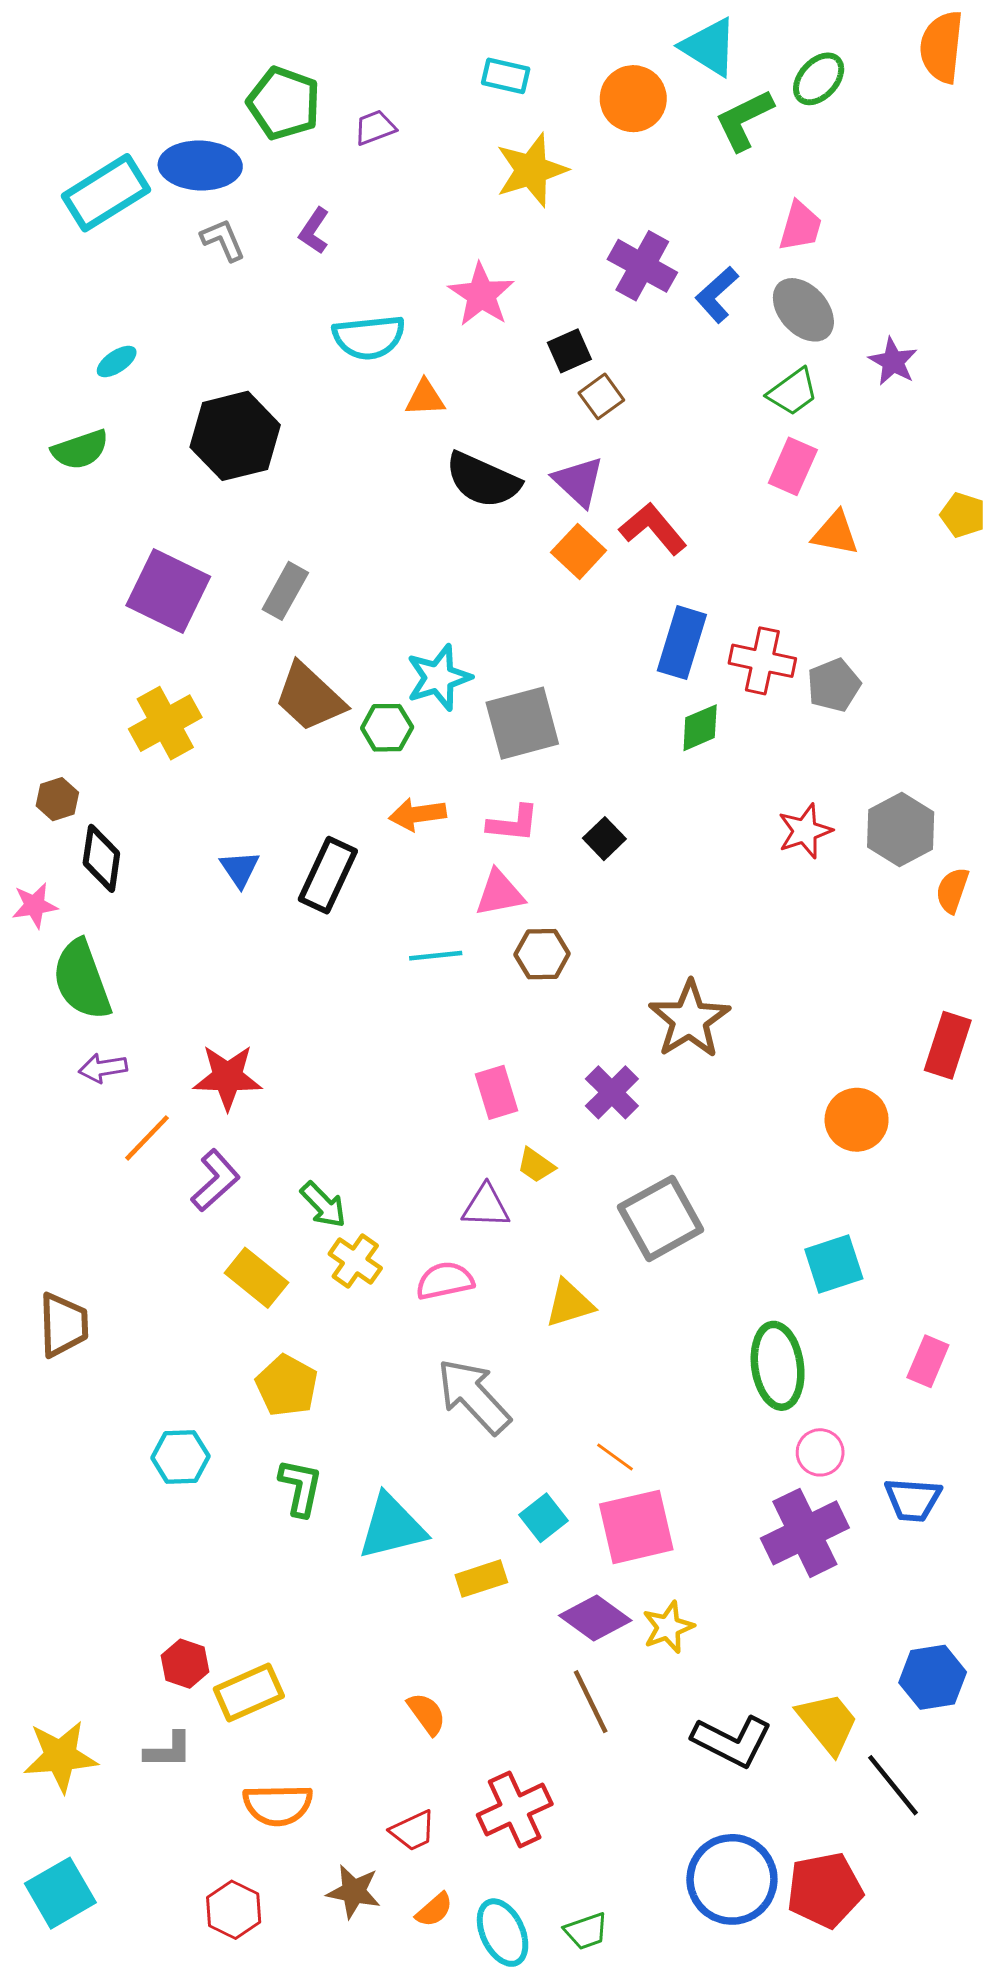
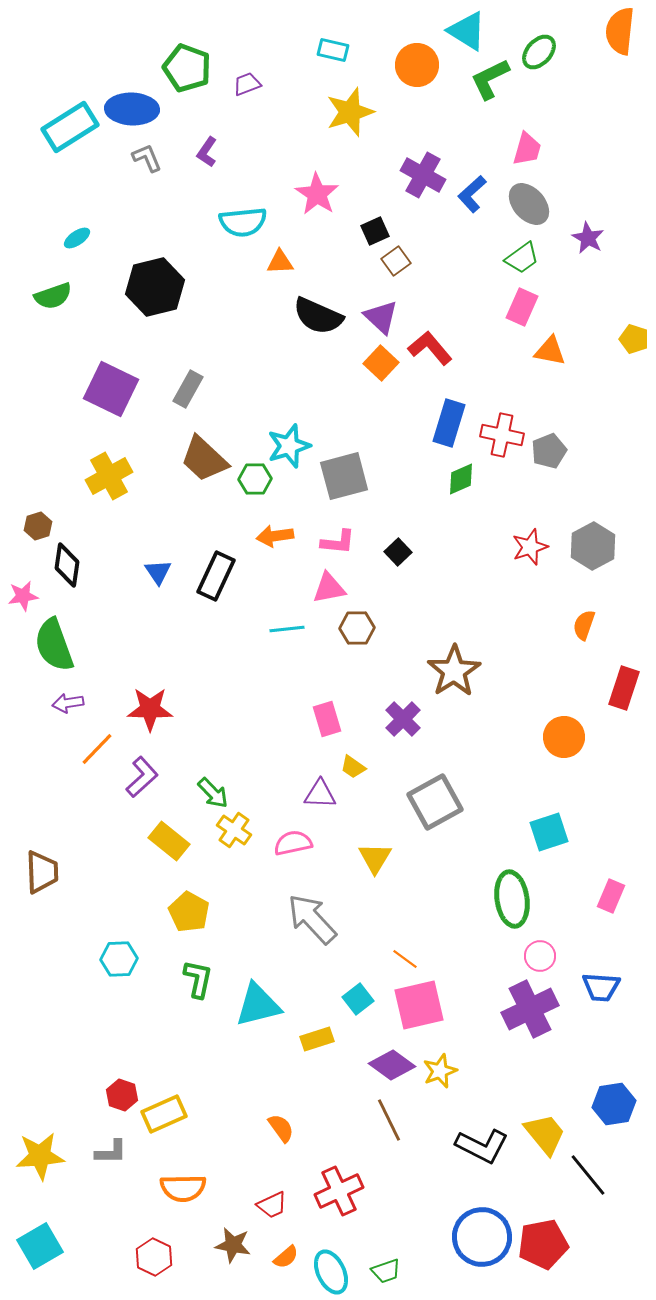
orange semicircle: (952, 890) -> (584, 625), moved
yellow triangle: (569, 1304) -> (375, 858), turned -42

